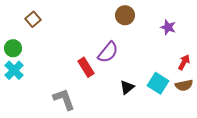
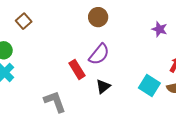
brown circle: (125, 15) -> (98, 17), moved
black triangle: (127, 87) -> (103, 87), moved

